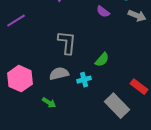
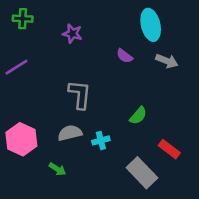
green semicircle: (102, 60) -> (138, 116), moved

